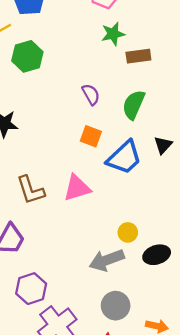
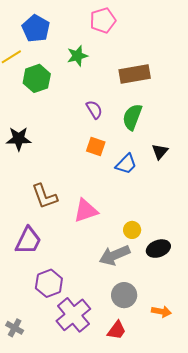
green star: (113, 34) -> (77, 56), moved
brown rectangle: (138, 56) -> (135, 74), size x1.4
blue trapezoid: (124, 158) -> (126, 164), size x0.7
pink triangle: (77, 188) -> (86, 211), moved

